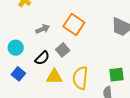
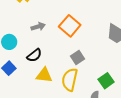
gray square: (63, 50) -> (78, 58), moved
green square: (116, 75) -> (106, 81), turned -35

